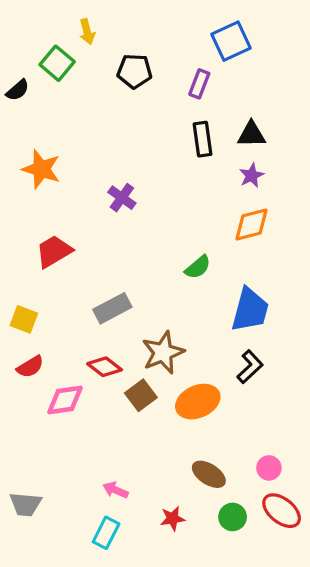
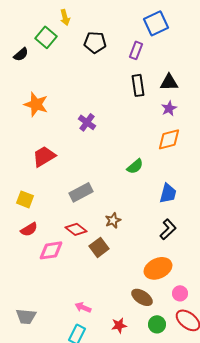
blue trapezoid: (250, 310) -> (168, 193), size x0.7
brown star: (163, 353) -> (113, 220), size x0.6
orange ellipse: (198, 402) -> (158, 268), moved

